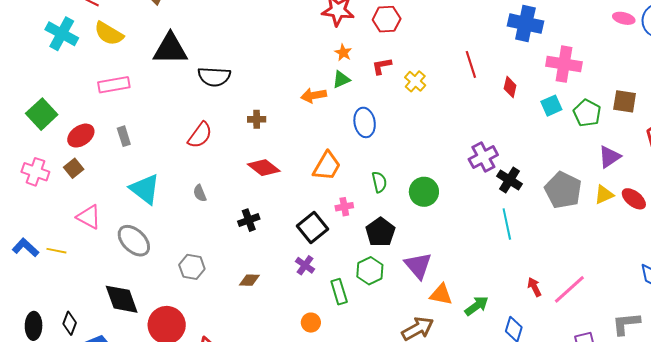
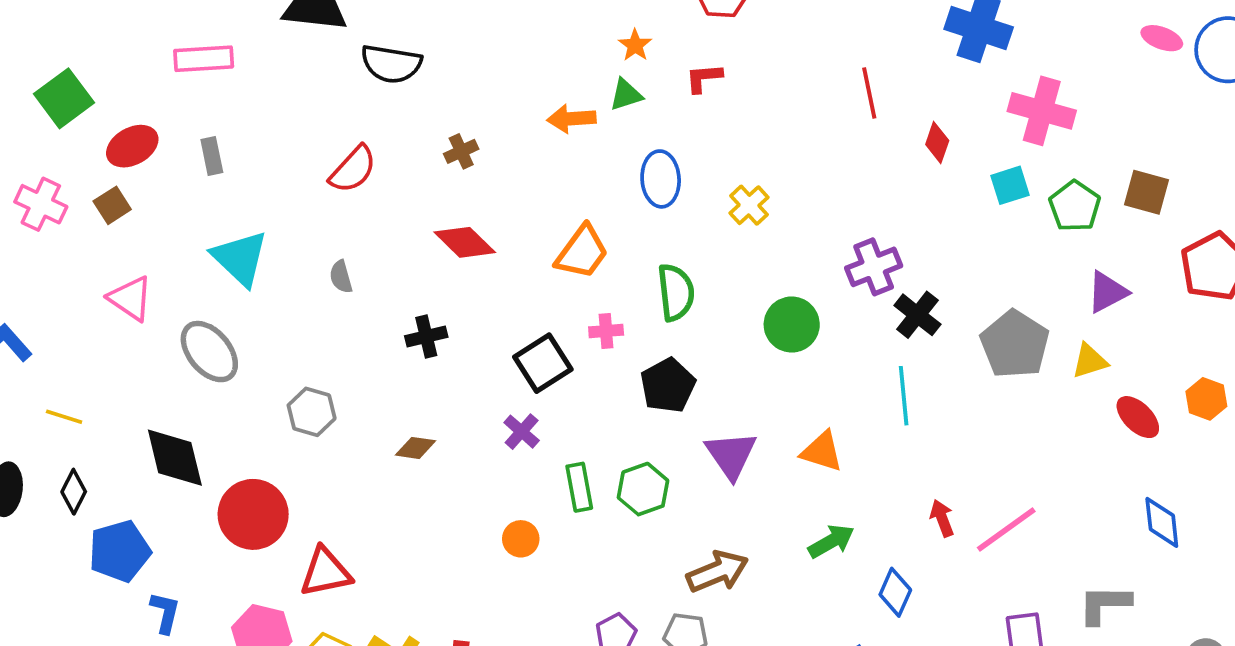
yellow cross: (415, 81) -> (749, 205), moved
brown cross: (257, 119) -> (461, 151), turned -30
green semicircle: (379, 182) -> (676, 292), size x1.4
green circle: (424, 192) -> (792, 325), moved
red ellipse: (634, 199) -> (1138, 417), moved
yellow line: (56, 251) -> (64, 417), moved
green hexagon: (370, 271) -> (643, 489), moved
orange triangle: (441, 294) -> (822, 451), moved

